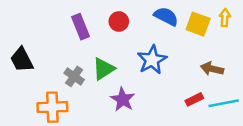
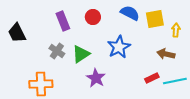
yellow arrow: (225, 18) -> (176, 30), moved
yellow square: (198, 24) -> (155, 19), turned -30
black trapezoid: (22, 60) -> (17, 33), moved
gray cross: (74, 76) -> (57, 51), moved

